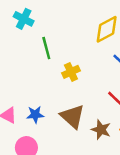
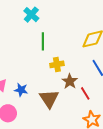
brown star: (101, 130) -> (70, 81), moved

